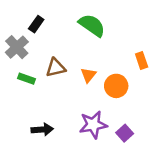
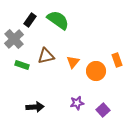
green semicircle: (92, 25) -> (58, 20), moved
orange rectangle: (142, 60) -> (117, 60), moved
purple star: (93, 125) -> (77, 103), size x0.6

